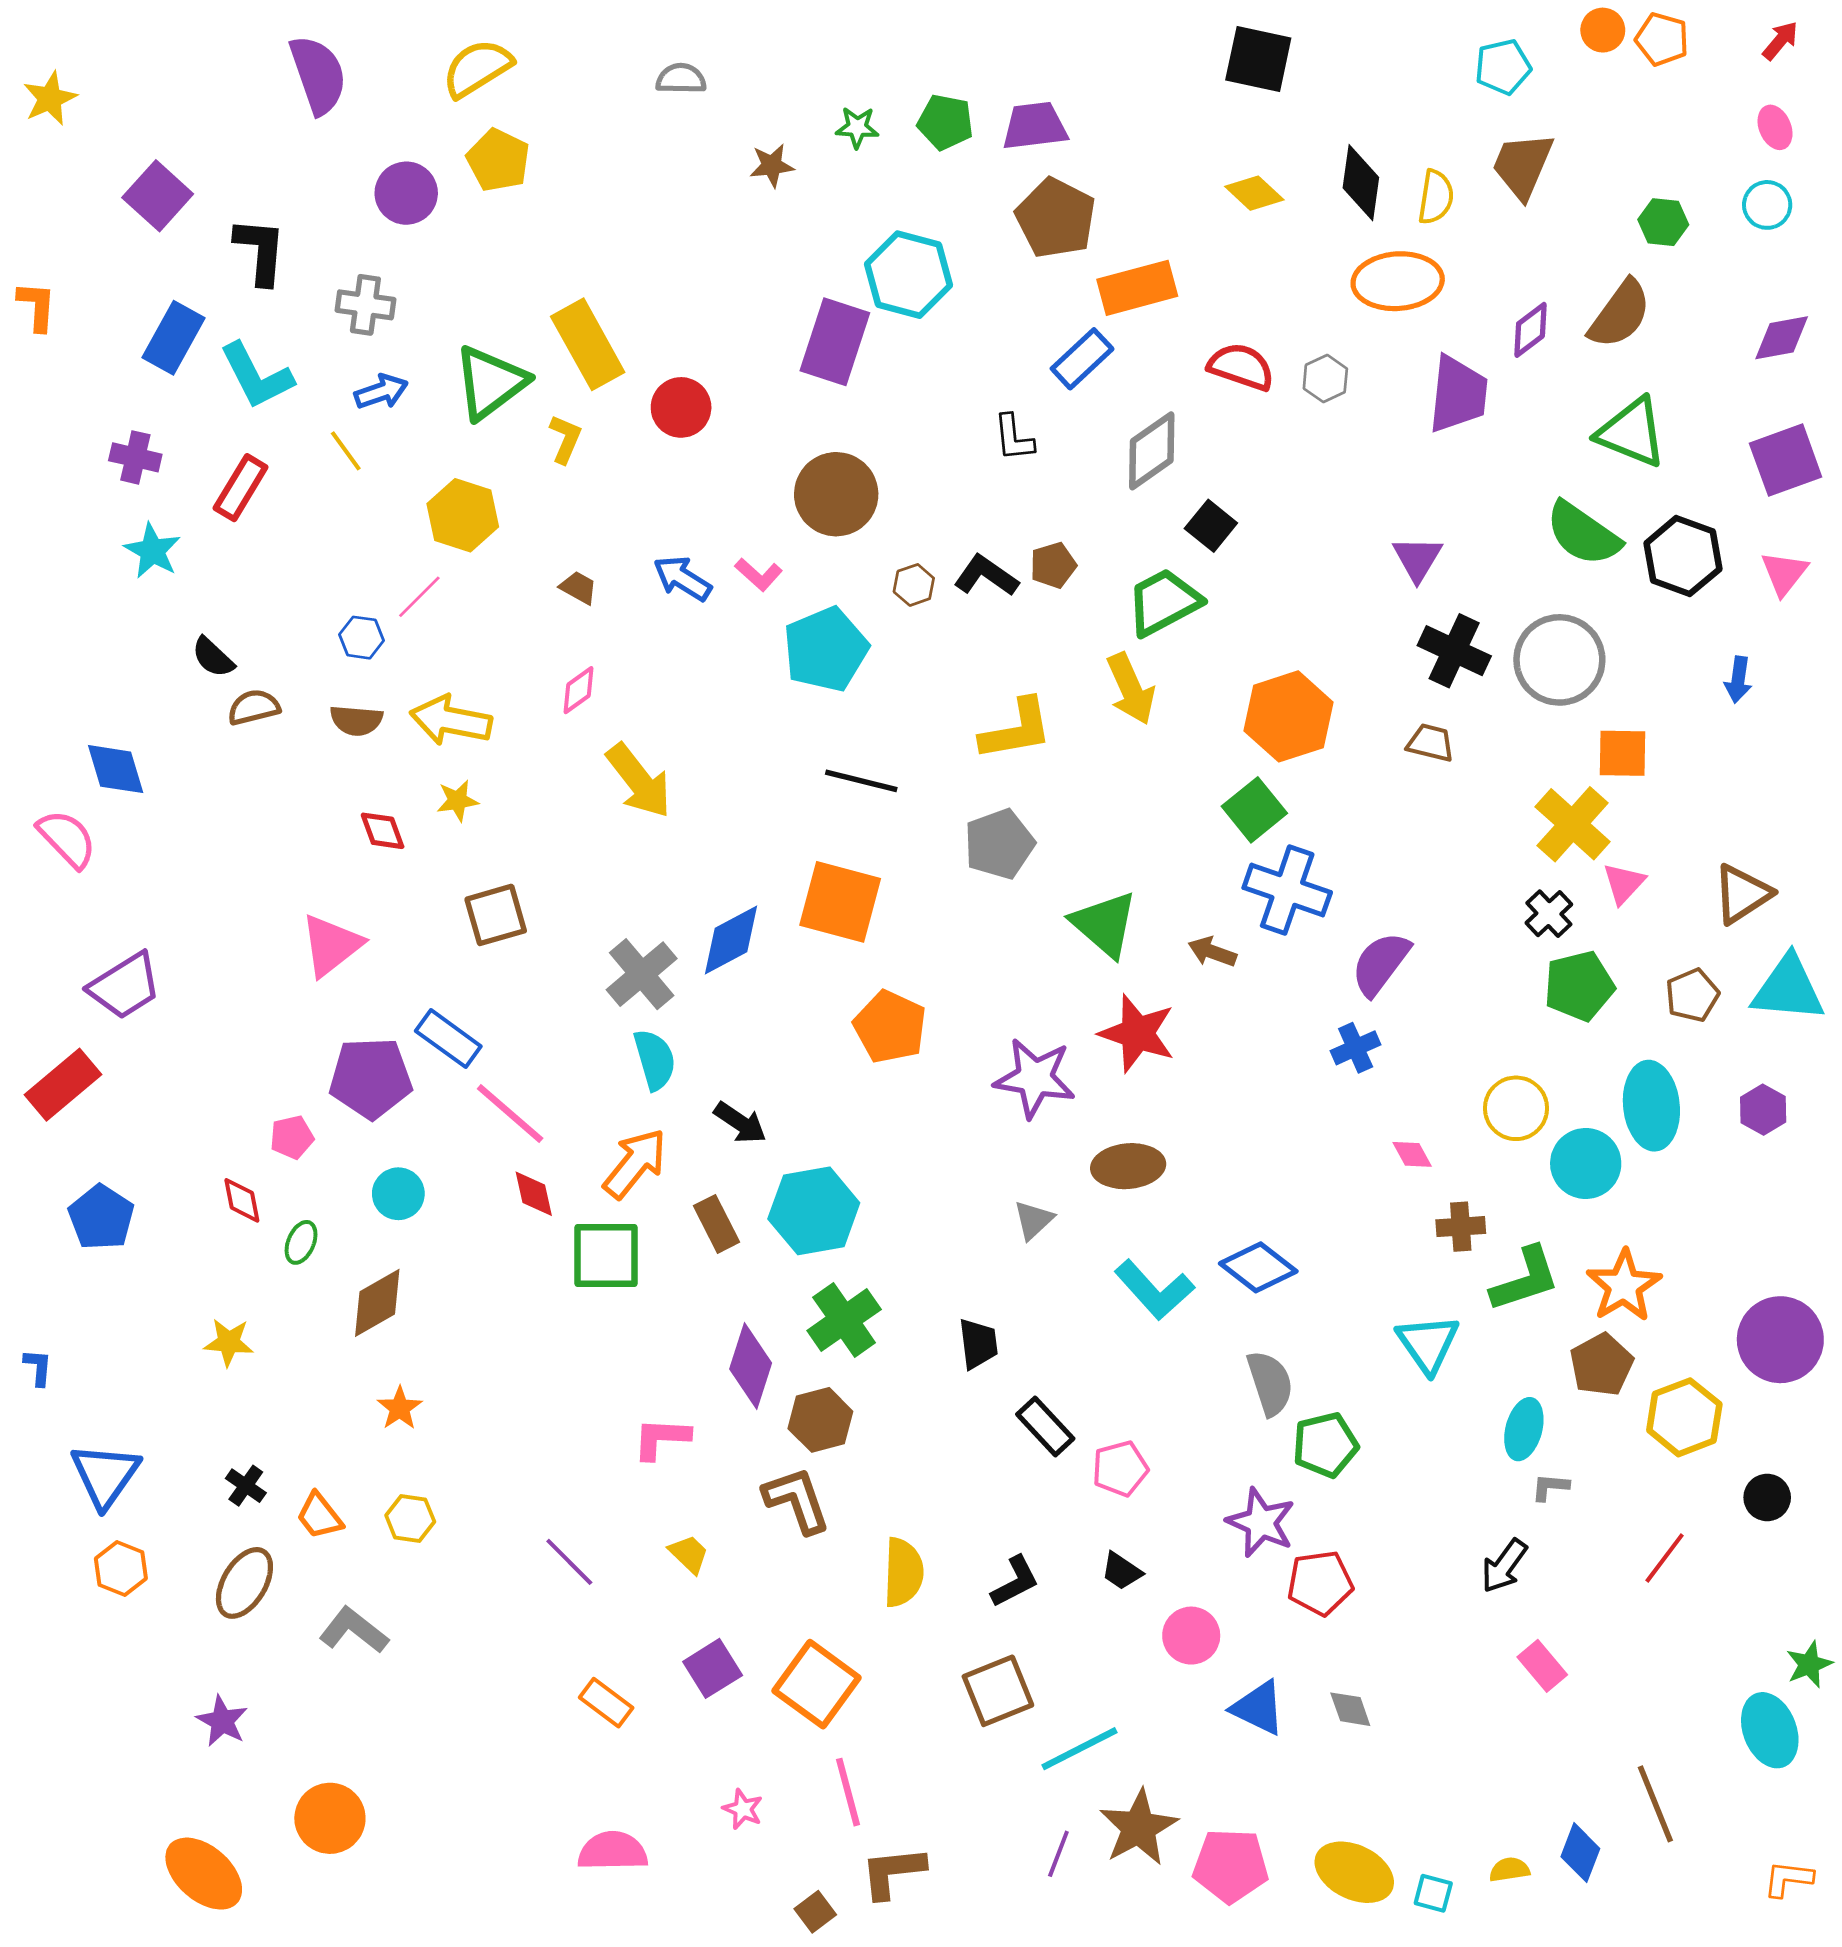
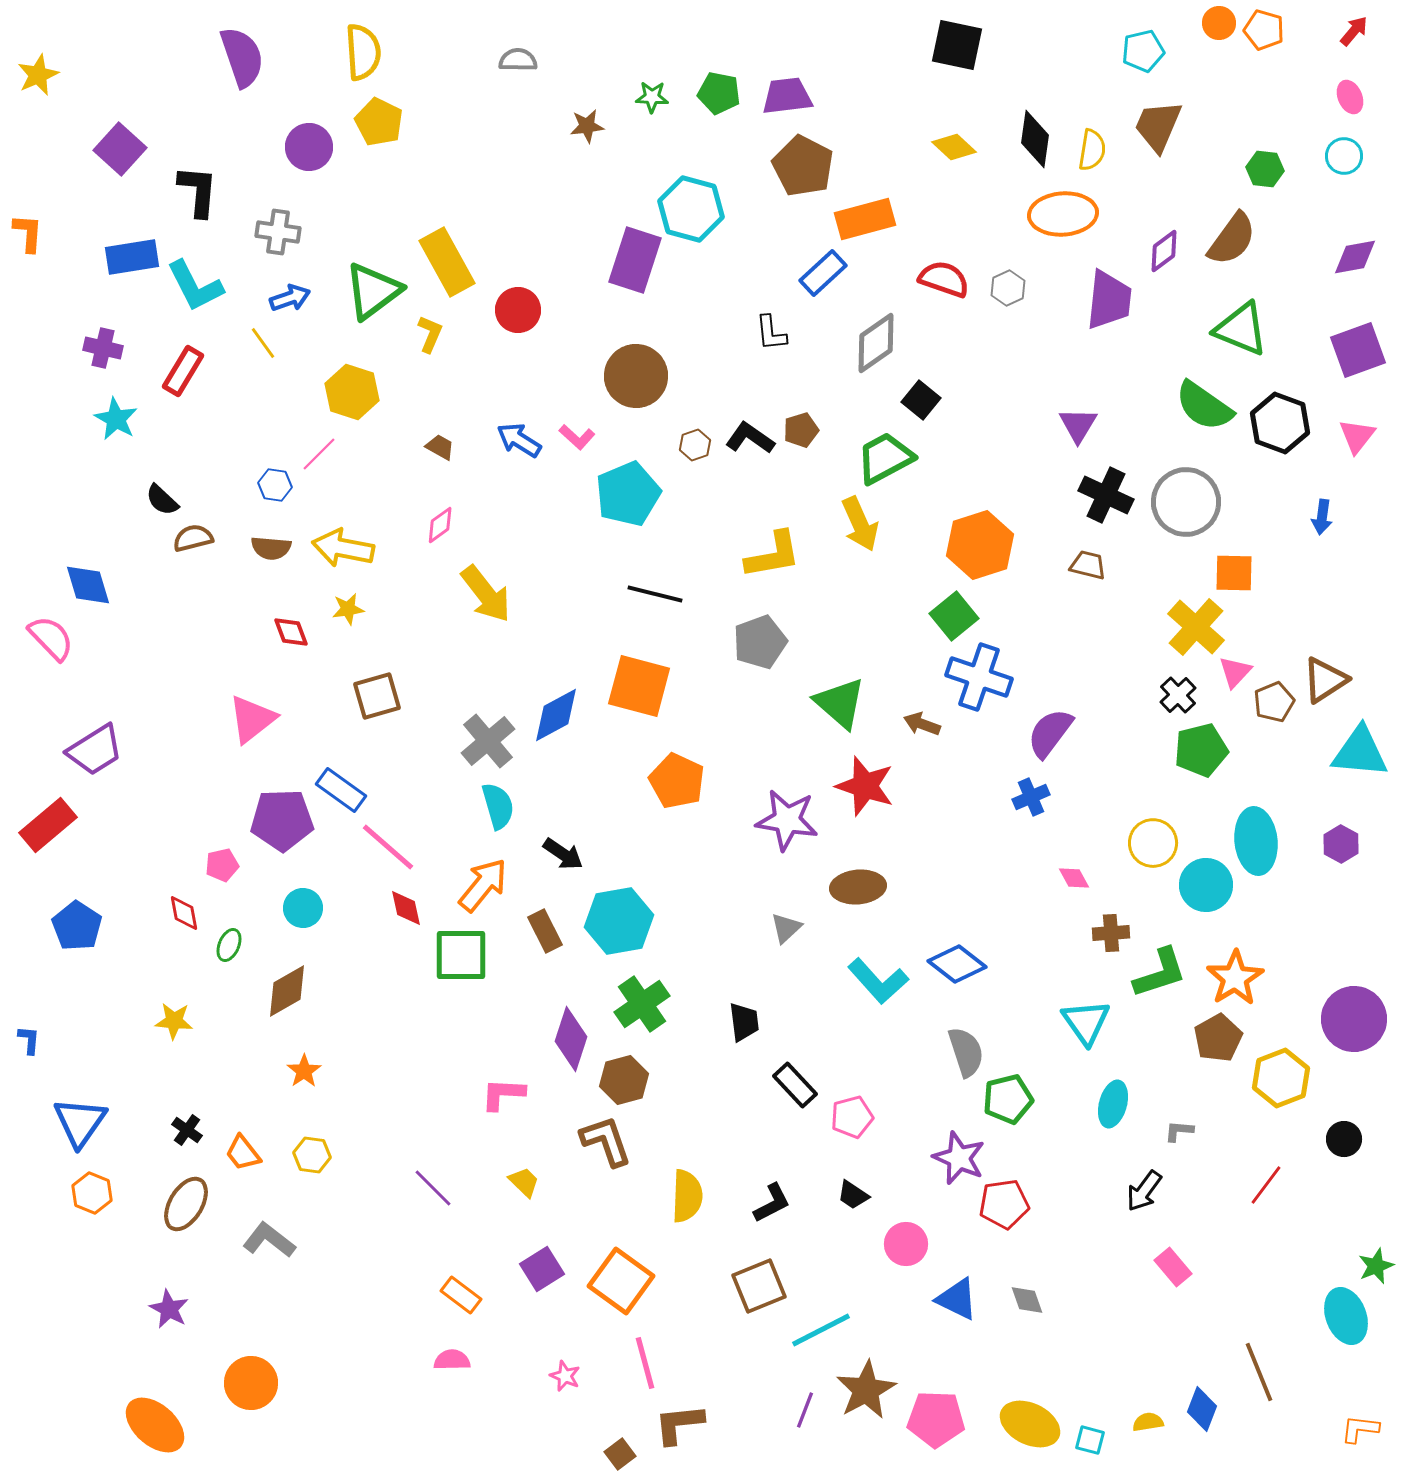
yellow semicircle: (477, 68) -> (363, 52), turned 118
blue rectangle: (173, 338) -> (132, 257), turned 52
brown pentagon: (1692, 995) -> (1274, 702), moved
cyan ellipse: (1524, 1429) -> (1113, 1104), moved
pink semicircle: (613, 1851) -> (452, 1360), moved, size x0.7

